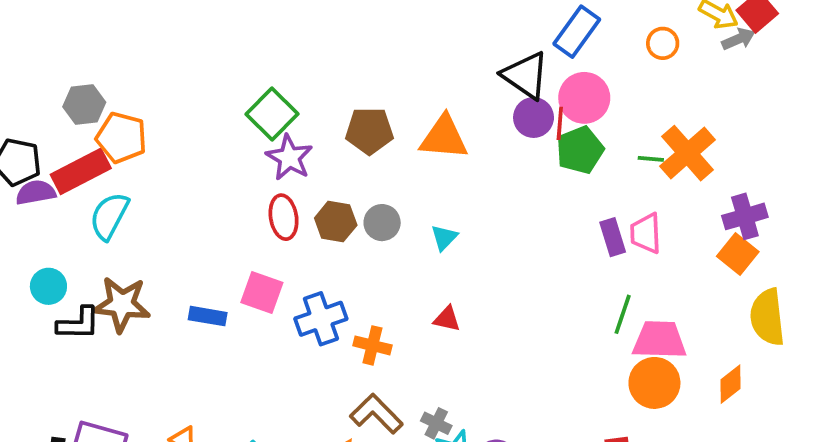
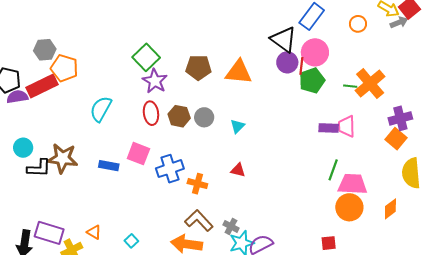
cyan semicircle: (109, 216) -> (101, 109), moved
purple rectangle: (613, 237) -> (329, 128), turned -72

